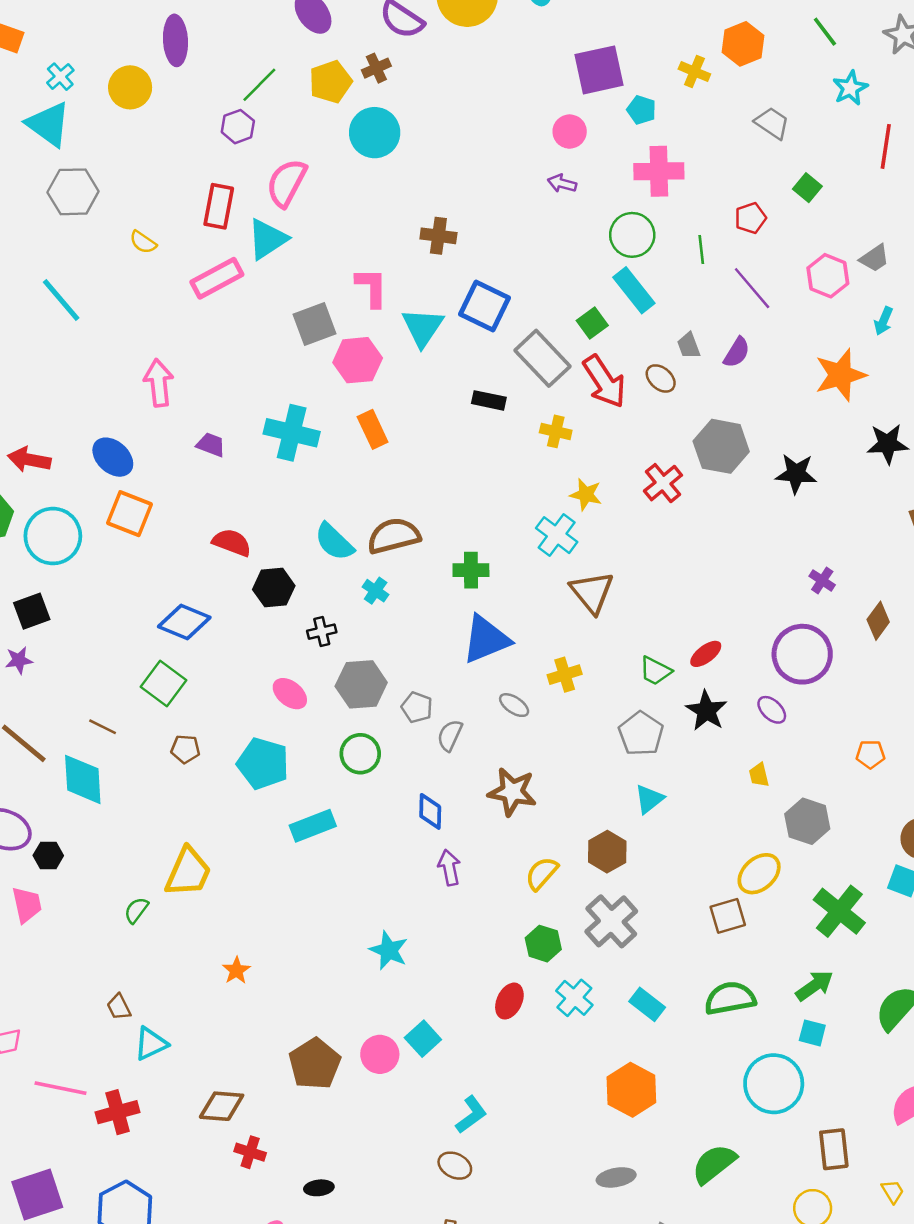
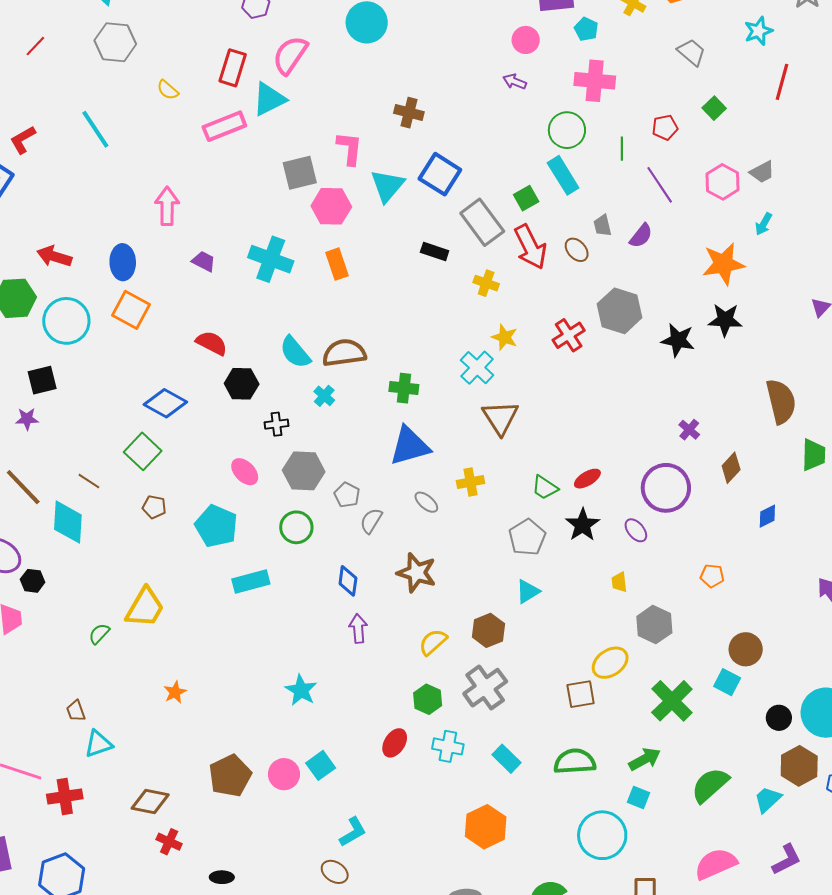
black star: (888, 444) -> (725, 320), moved
blue ellipse: (113, 457) -> (123, 262), turned 40
cyan cross: (574, 998) -> (448, 746), turned -36

